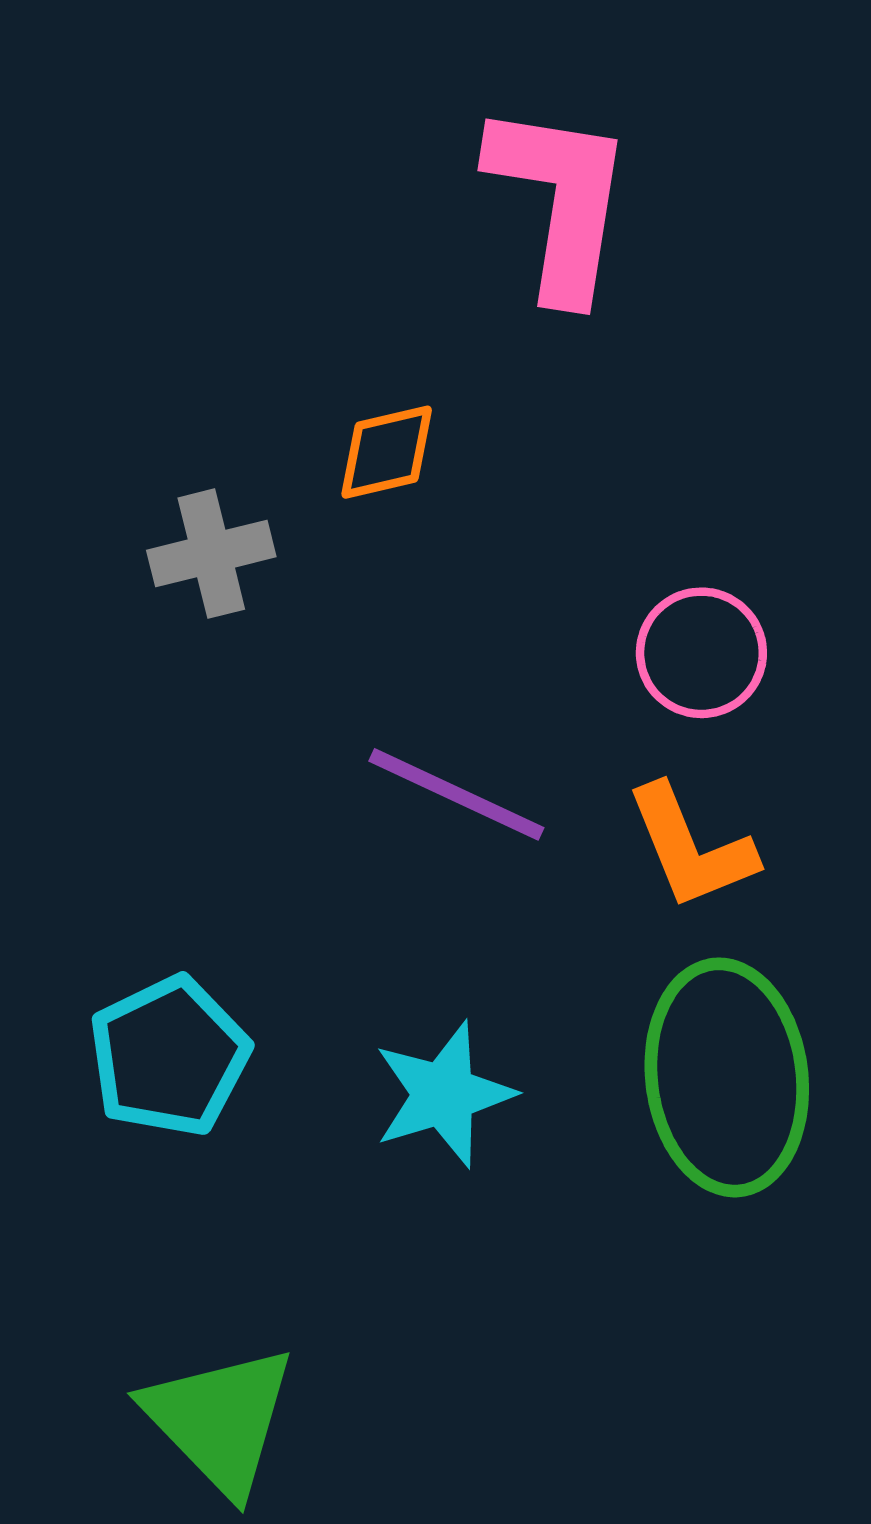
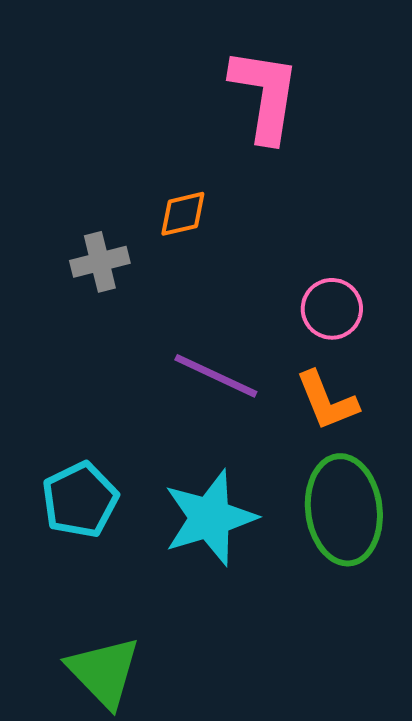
cyan star: (444, 1094) -> (210, 518), size x1.4

